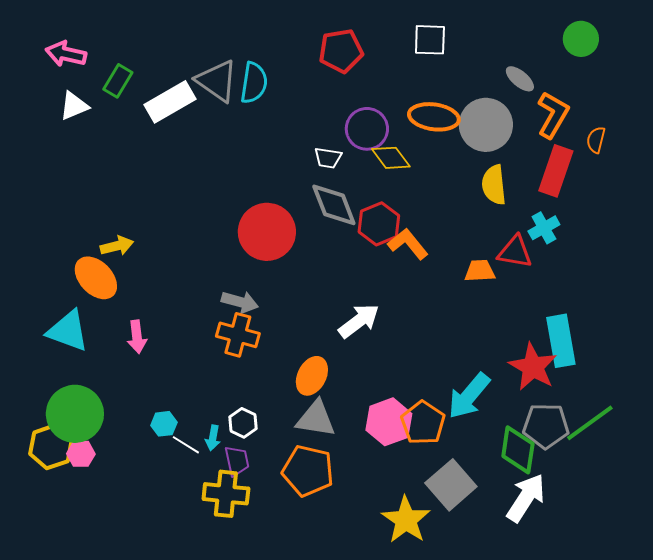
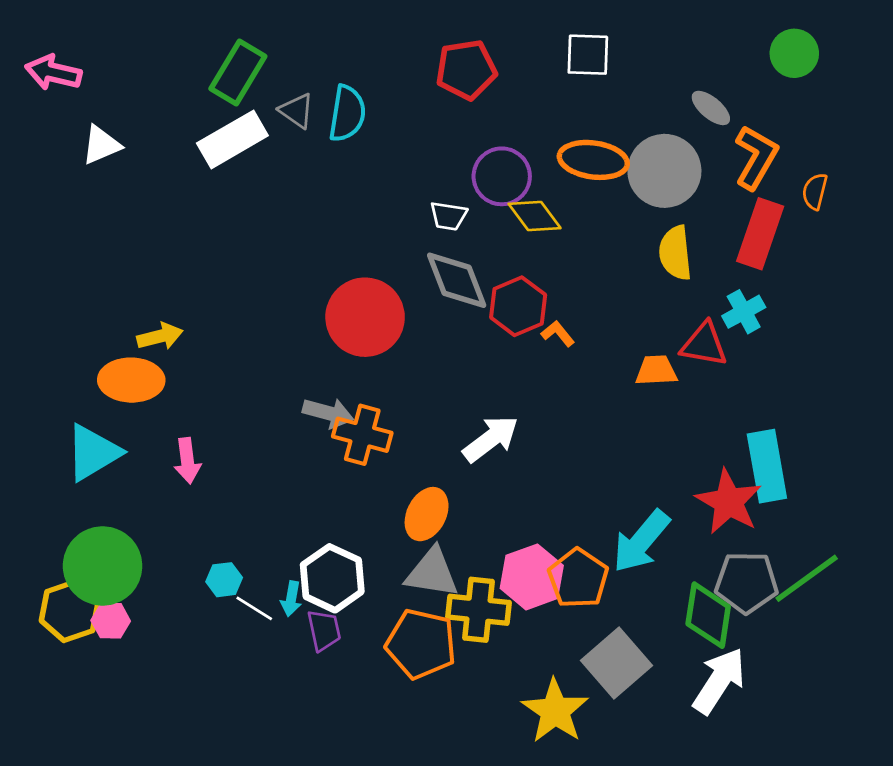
pink arrow: (66, 54) -> (53, 72), moved
green rectangle: (118, 81) -> (238, 72), moved, size x1.4
gray triangle: (217, 81) -> (297, 111), size x0.6
orange L-shape: (408, 244) -> (558, 334), size x0.6
orange ellipse: (96, 278) -> (131, 380), turned -45
cyan triangle: (68, 331) -> (93, 453), turned -51
orange cross: (238, 335) -> (362, 435), moved
white hexagon: (243, 423) -> (332, 578), size x1.6
yellow cross: (226, 494) -> (478, 610), moved

